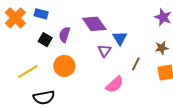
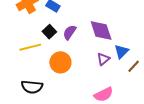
brown line: (136, 64) -> (134, 66), moved
yellow line: (28, 72) -> (30, 47), moved

